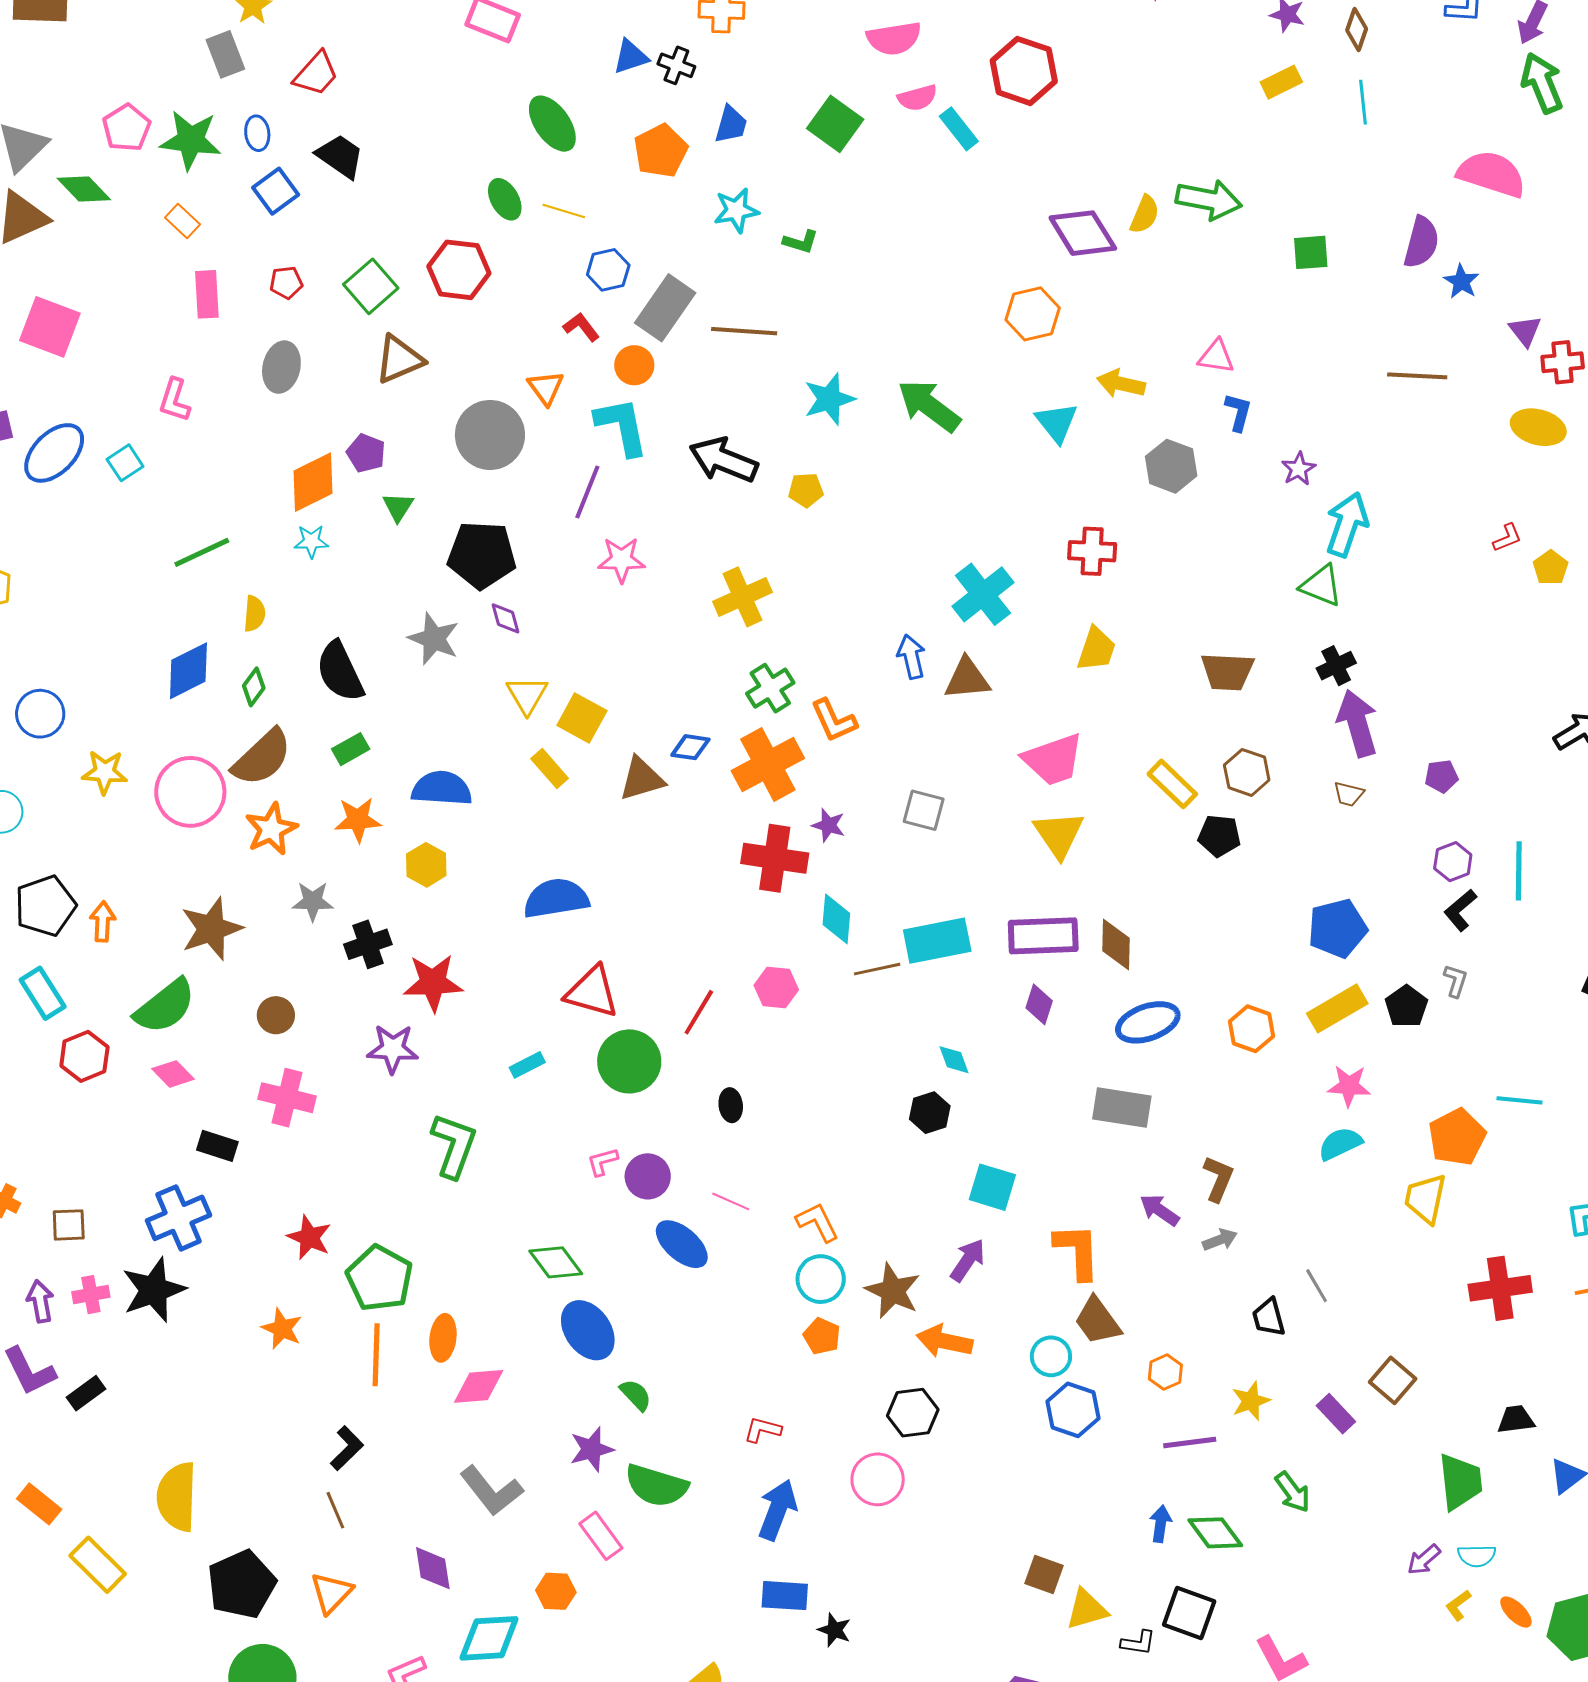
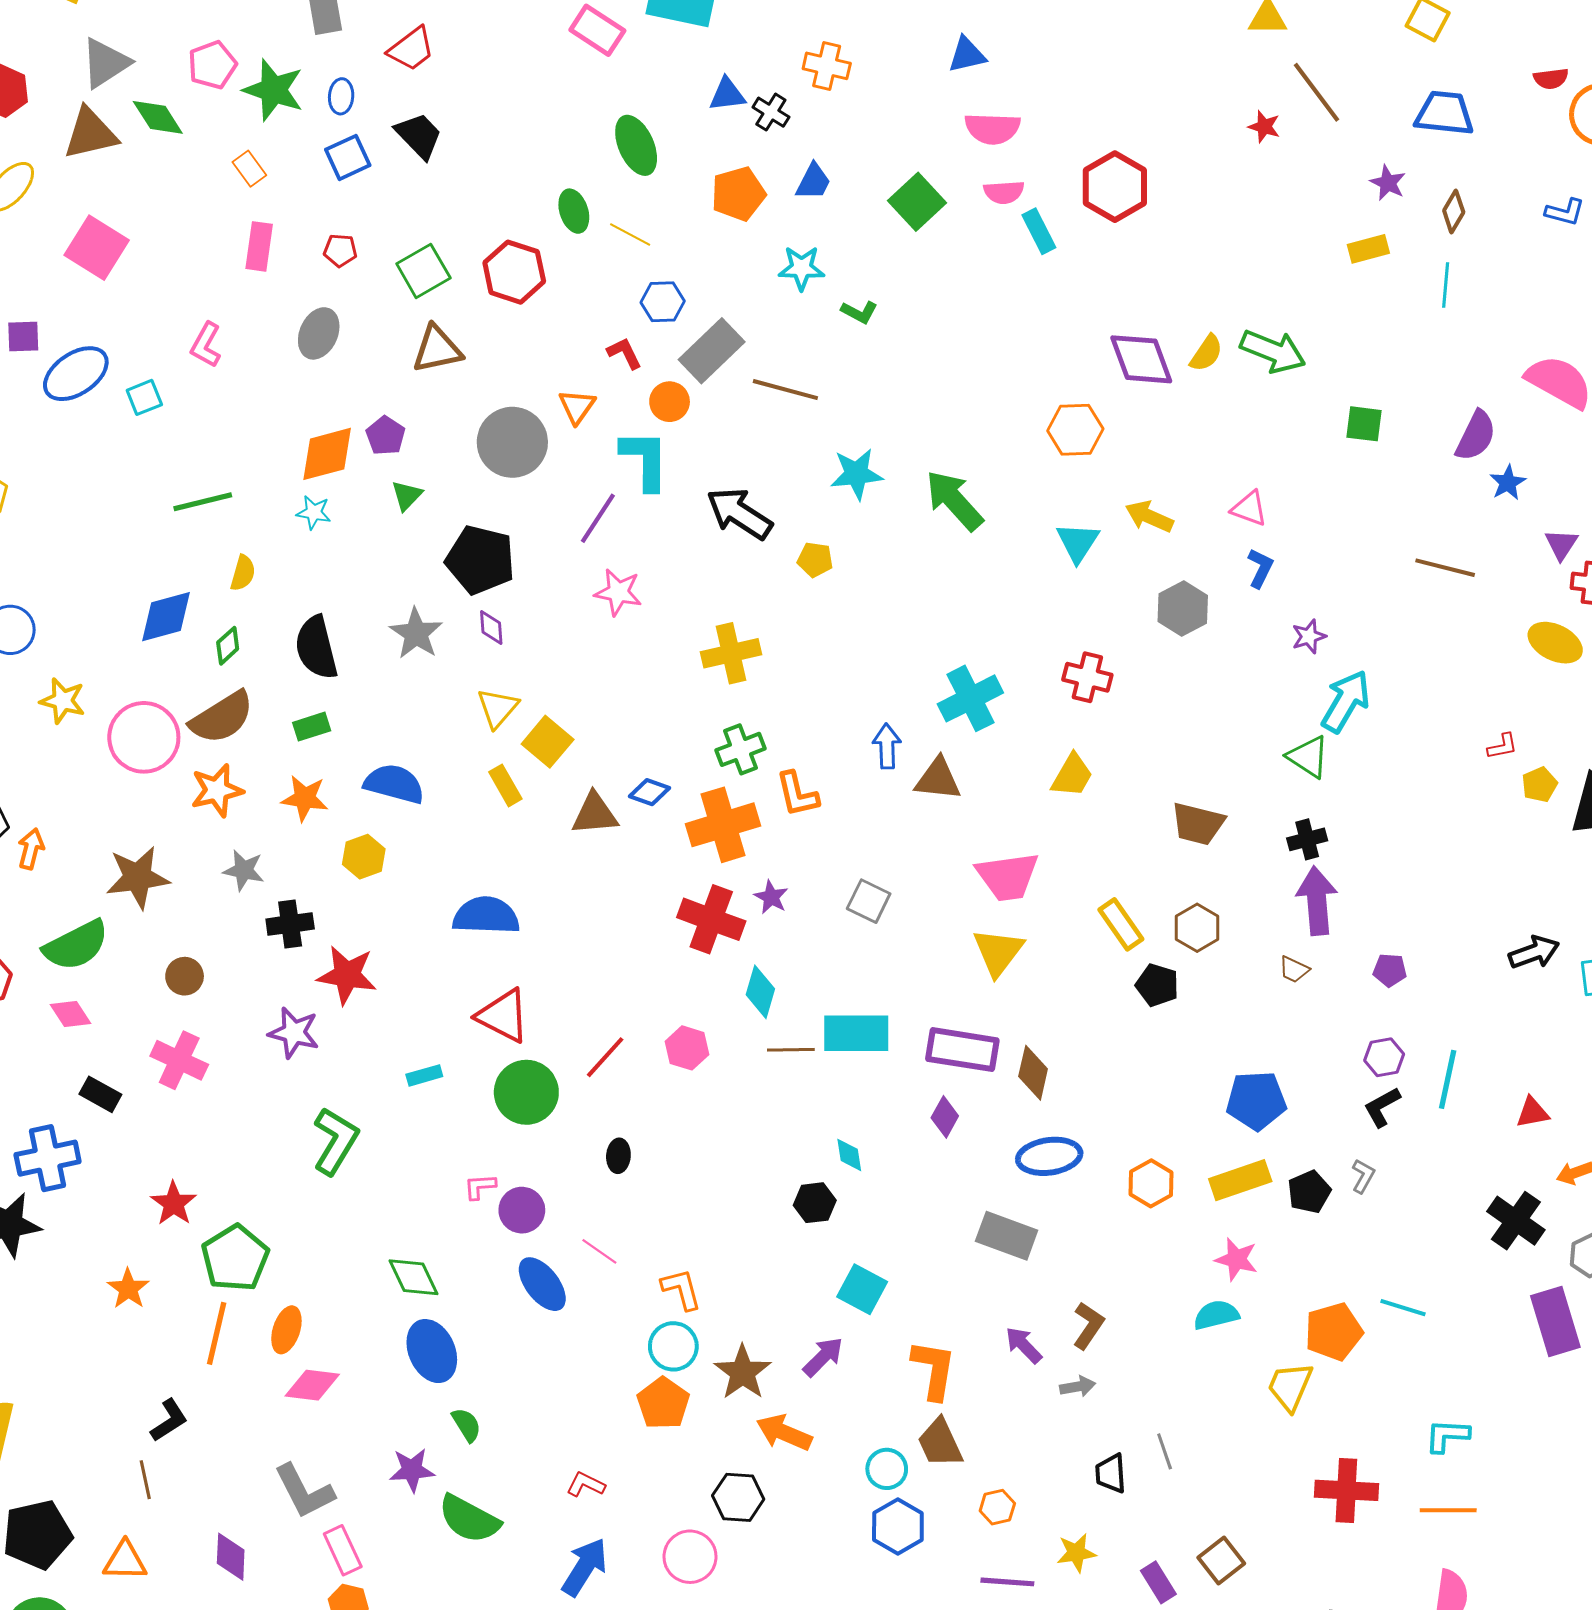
orange pentagon: (822, 1336) -> (663, 1403), size x1.4
pink rectangle: (601, 1536) -> (343, 1550), moved
orange triangle: (331, 1593) -> (125, 1561), turned 36

